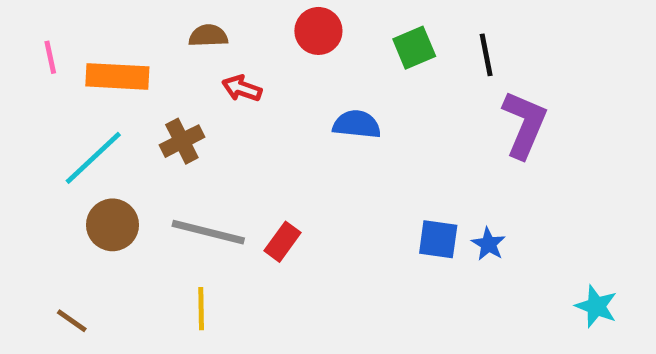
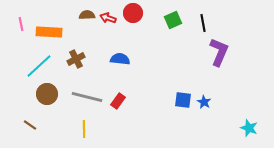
red arrow: (242, 88) -> (108, 18), moved
blue semicircle: (357, 124) -> (120, 59), moved
brown line: (72, 321) -> (30, 125), moved

